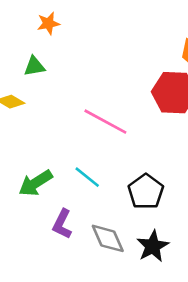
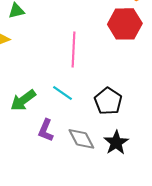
pink line: (105, 122) -> (74, 49), turned 68

